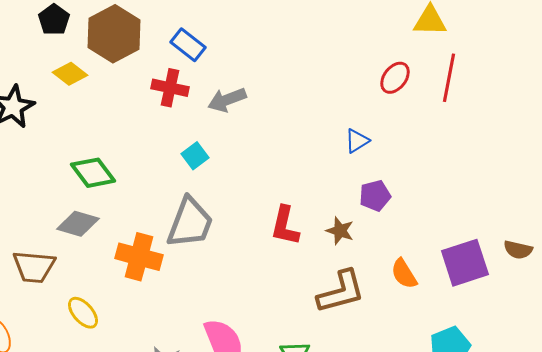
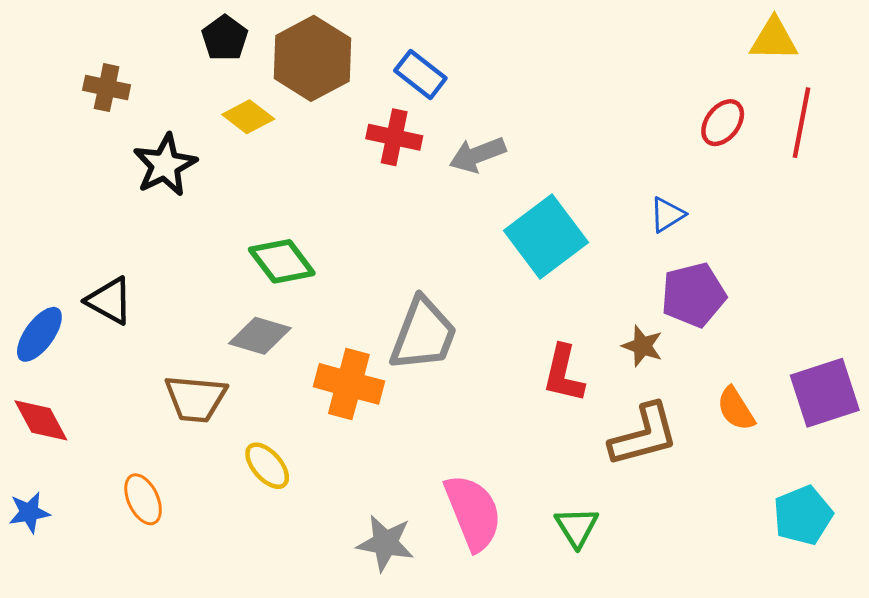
cyan square: (195, 156) -> (546, 237), moved, size x2.0
purple pentagon: (375, 196) -> (693, 295), size x1.4
red L-shape: (285, 226) -> (564, 374), moved

